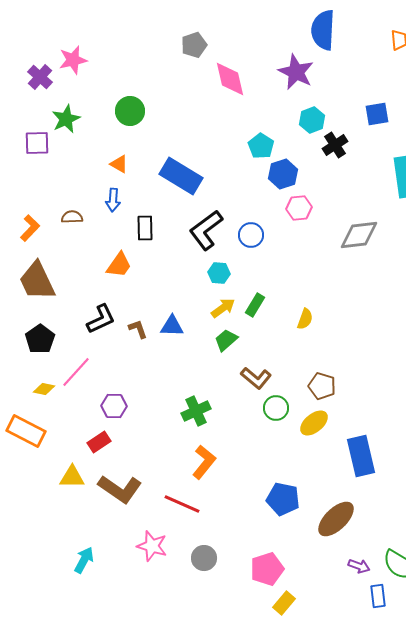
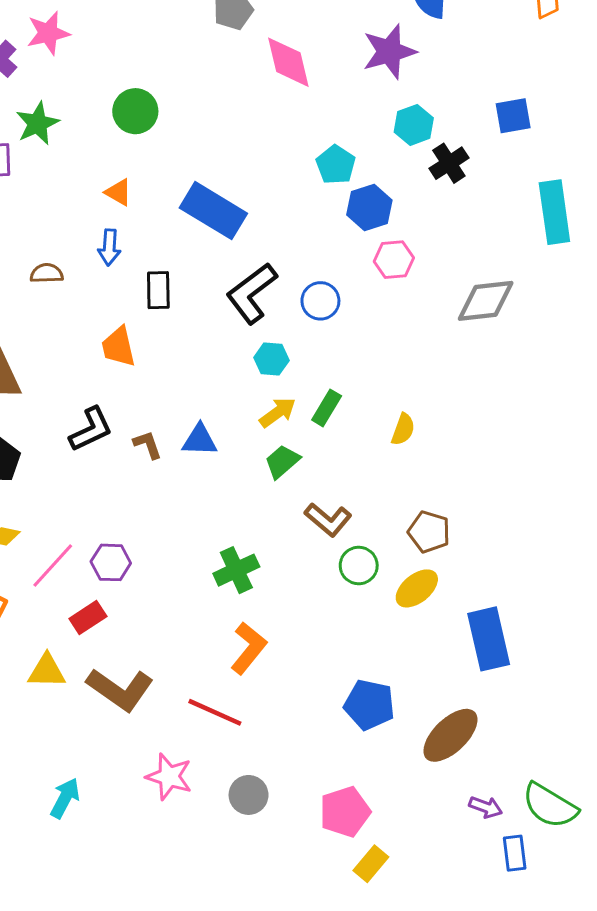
purple star: (296, 72) -> (389, 52), turned 30
orange trapezoid: (119, 265) -> (119, 347), turned 132
pink line: (76, 372) -> (53, 566), moved

